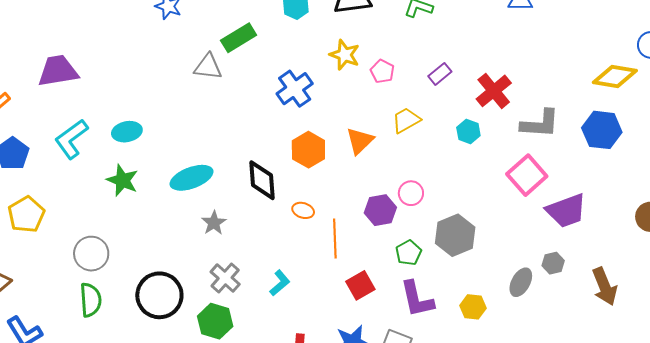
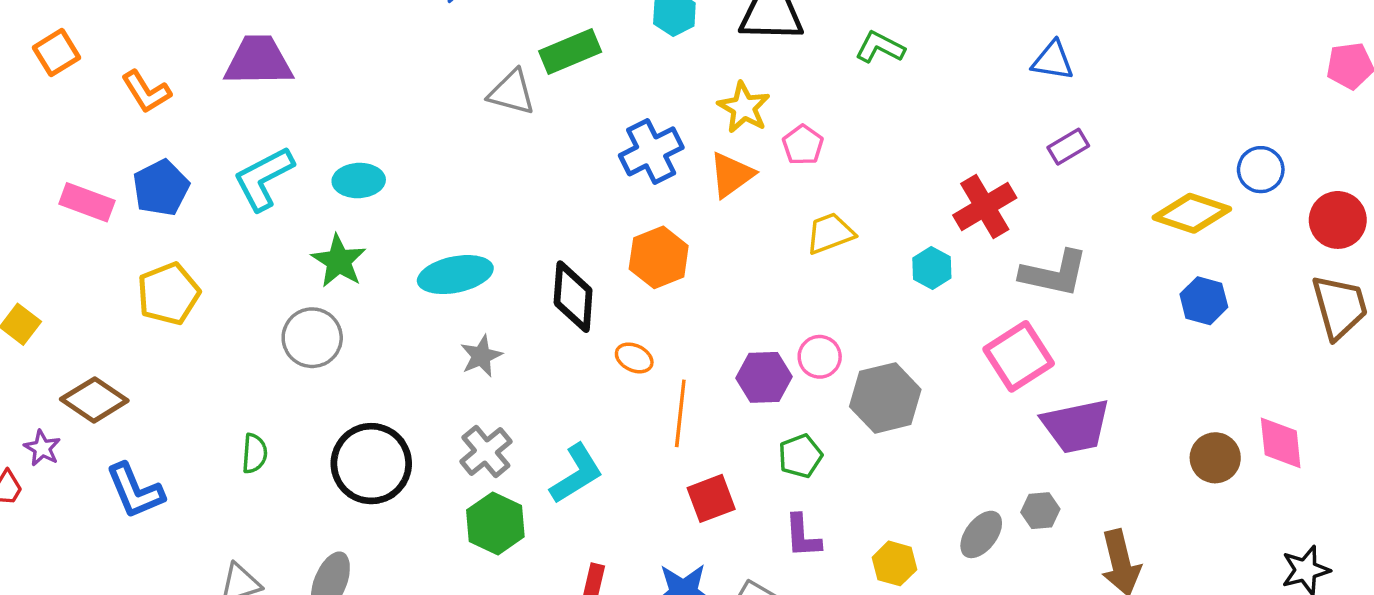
purple rectangle: (440, 74) -> (1068, 147), moved
blue hexagon: (602, 130) -> (1204, 301), moved, size x0.7
orange triangle: (360, 141) -> (731, 175), moved
gray hexagon: (455, 235) -> (885, 398), moved
gray circle: (91, 254) -> (312, 338), moved
cyan L-shape: (280, 283) -> (576, 474), size x1.4
purple L-shape: (417, 299) -> (802, 536), size x0.7
green semicircle: (91, 300) -> (254, 453), size x0.7
green hexagon: (215, 321) -> (495, 523), moved

